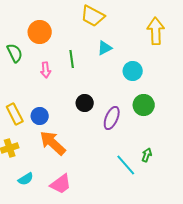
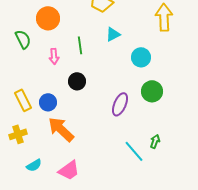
black circle: (85, 103) -> (77, 81), moved

